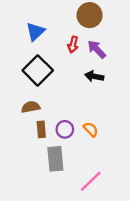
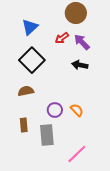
red arrow: (73, 45) -> (62, 38), turned 40
brown rectangle: (41, 129) -> (24, 125), moved

